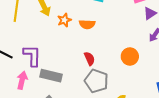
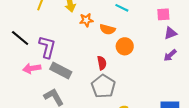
orange circle: (130, 56) -> (125, 46), moved
pink arrow: (22, 80) -> (32, 68), turned -126

